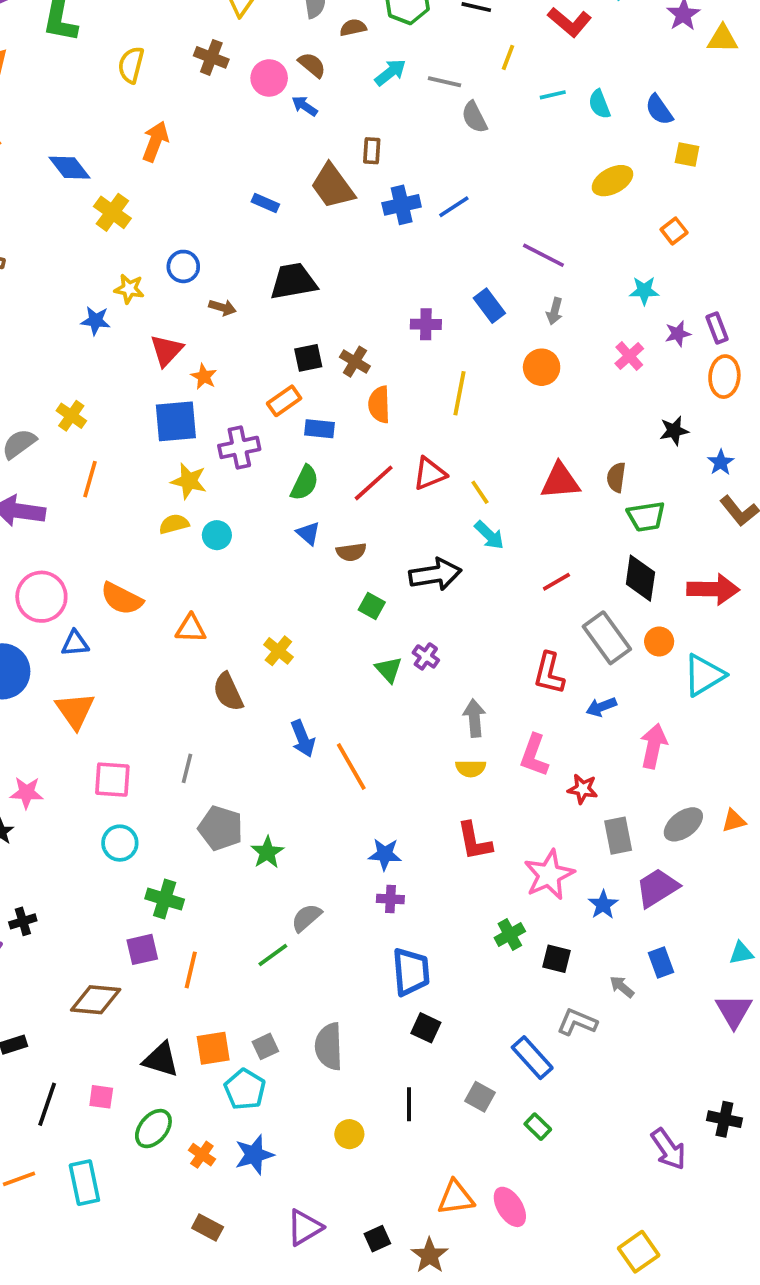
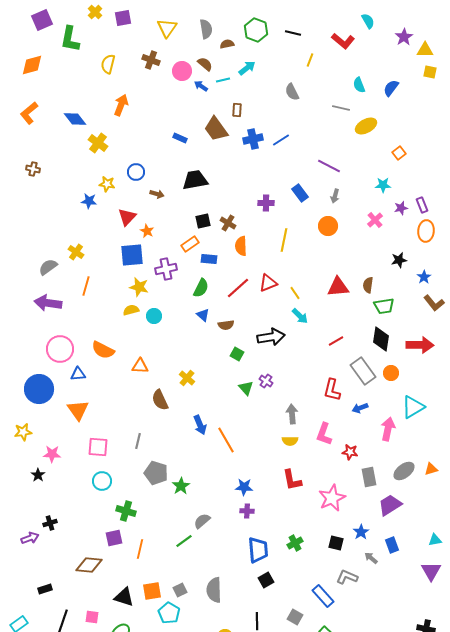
gray line: (445, 82) -> (341, 108), moved
cyan line: (553, 95) -> (223, 80), moved
blue semicircle: (659, 110) -> (391, 88), turned 72
yellow square: (687, 154) -> (430, 72), moved
cyan triangle: (704, 675) -> (413, 407), moved
blue star: (603, 905) -> (361, 532), moved
green cross: (510, 934) -> (295, 543), moved
black square: (426, 1028) -> (266, 580), turned 35

